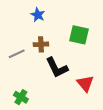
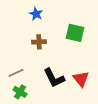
gray line: (17, 54) -> (16, 73), moved
black L-shape: (57, 68) -> (54, 78), moved

